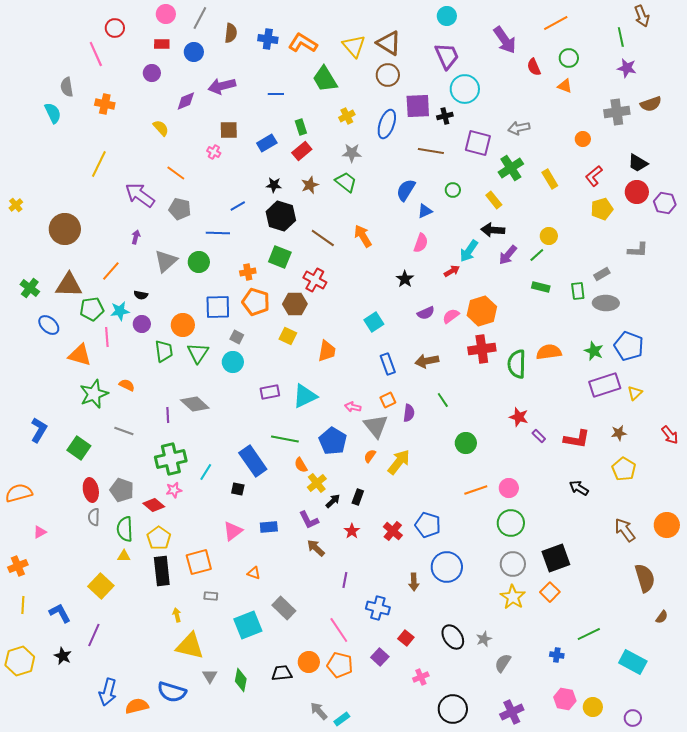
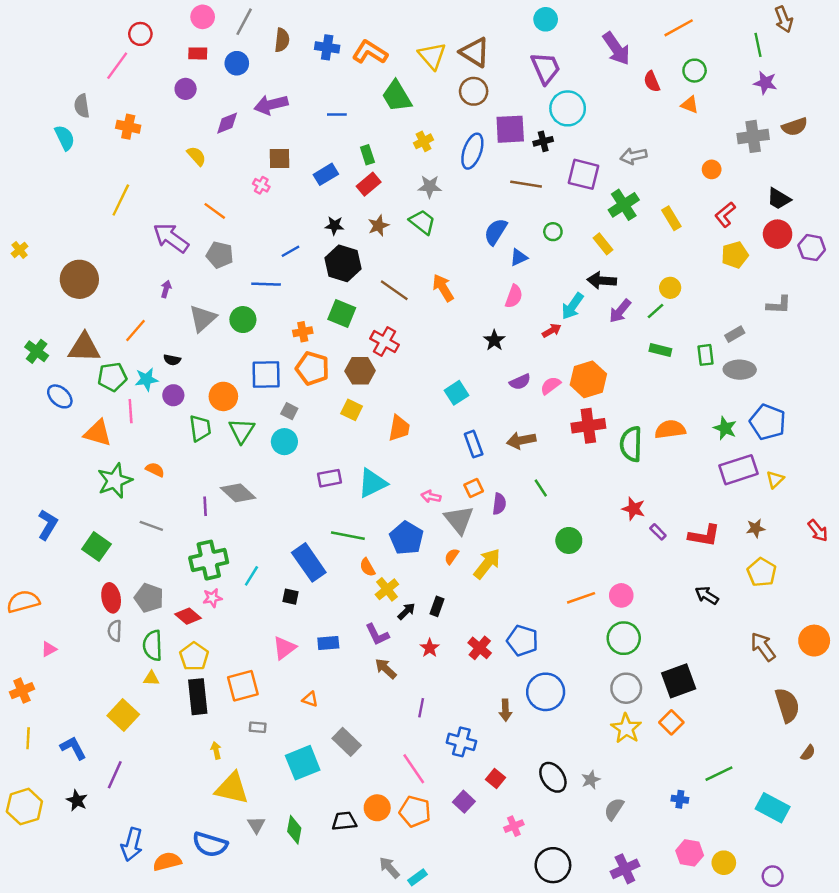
pink line: (96, 54) -> (117, 66), turned 60

